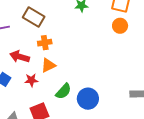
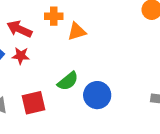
orange triangle: (48, 65) -> (77, 31), moved
red star: (31, 80) -> (21, 56), moved

